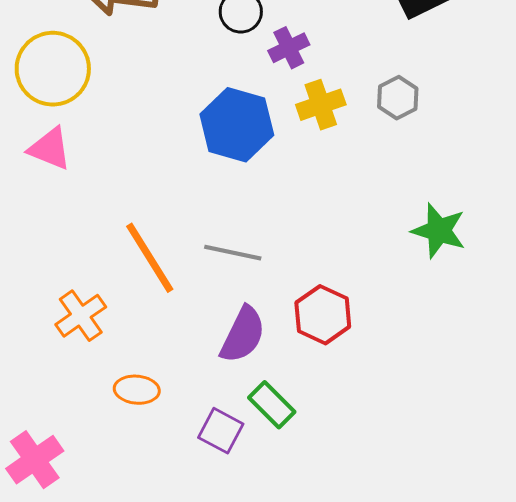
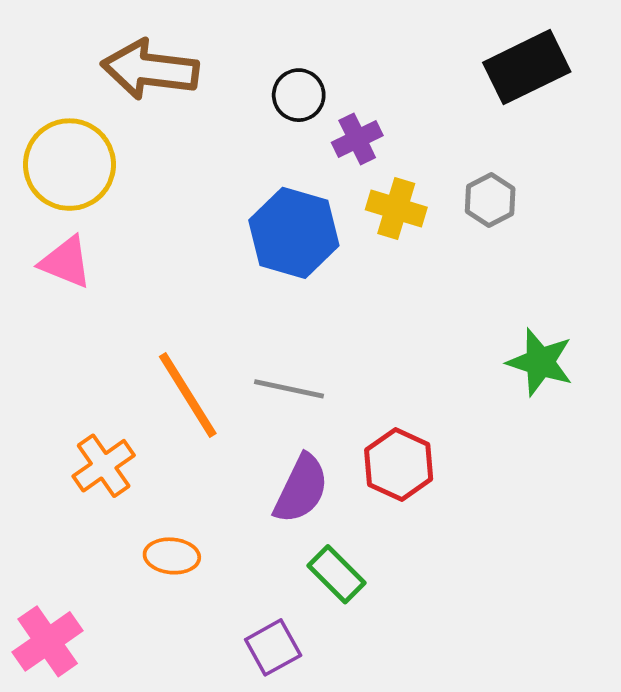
yellow cross: (321, 105) -> (396, 208), turned 36
purple square: (221, 431) -> (273, 647), moved, turned 33

